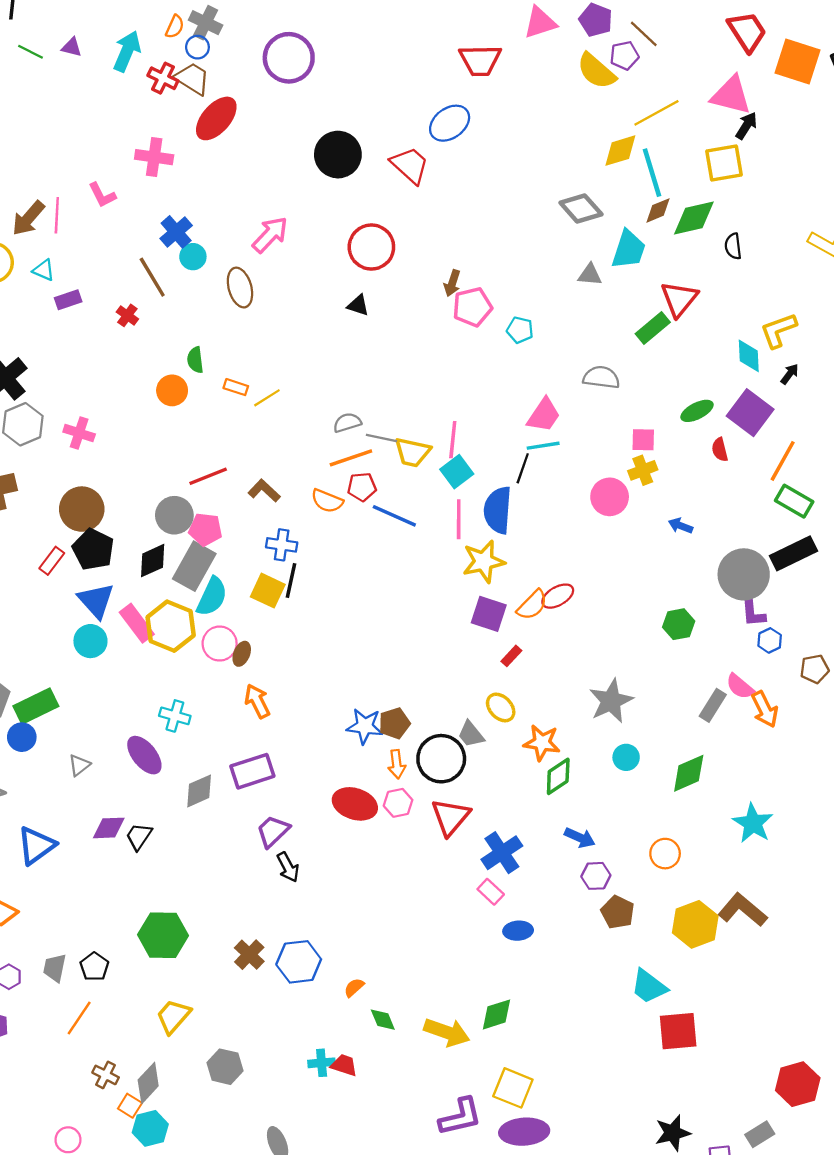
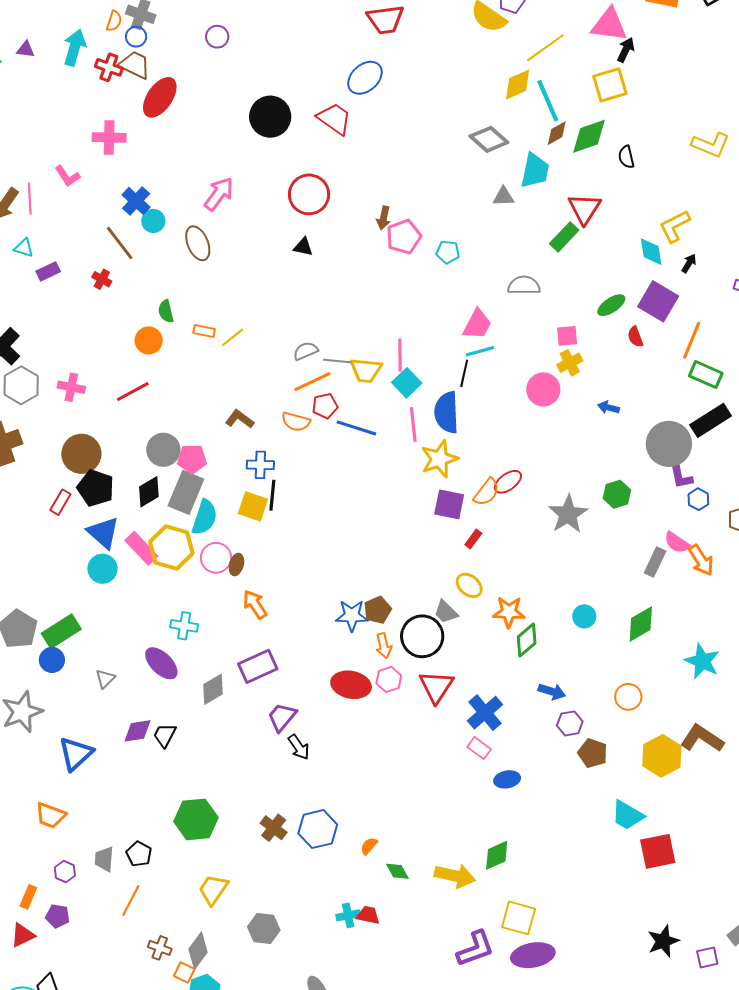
purple circle: (289, 58) -> (217, 37), size x0.5
red line: (208, 476) -> (133, 392), moved
gray star: (611, 701) -> (568, 514), moved

